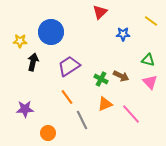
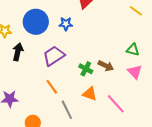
blue star: (123, 34) -> (66, 24), moved
orange triangle: (105, 104) -> (90, 94), turned 42

